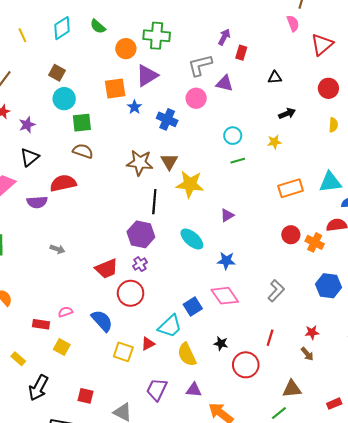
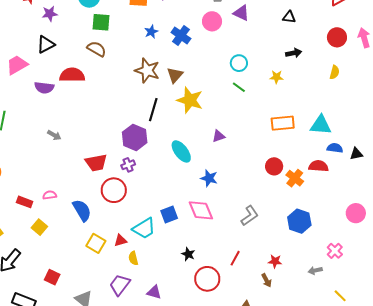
blue star: (134, 107) -> (151, 32), moved
green line: (238, 161) -> (239, 87), turned 40
yellow semicircle: (187, 354) -> (133, 258), moved, size x0.6

